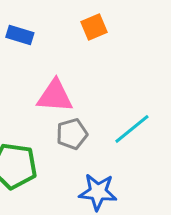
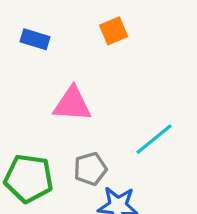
gray pentagon: (72, 134) -> (90, 169), moved

